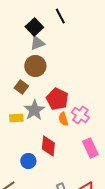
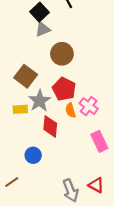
brown circle: (35, 66) -> (62, 54), moved
brown square: (21, 87) -> (26, 76), size x1.5
red diamond: (48, 146) -> (50, 126), moved

